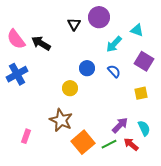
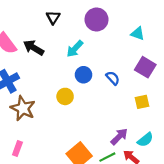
black triangle: (74, 24) -> (53, 17), moved
cyan arrow: (114, 44) -> (75, 49), moved
brown star: (61, 120) -> (23, 108), moved
cyan semicircle: (144, 128) -> (145, 140), turned 77

